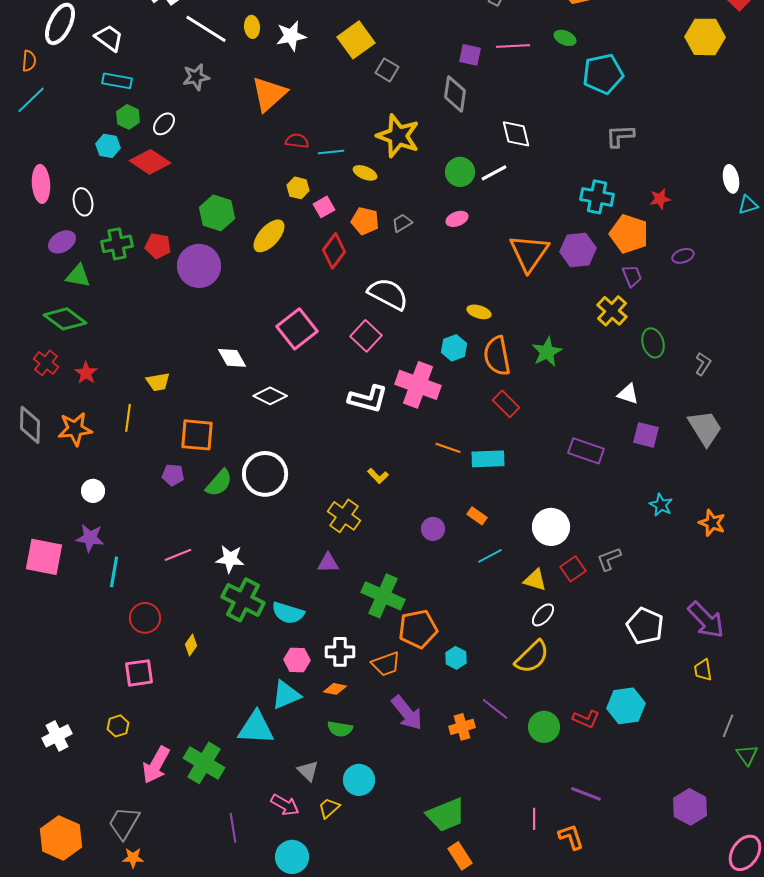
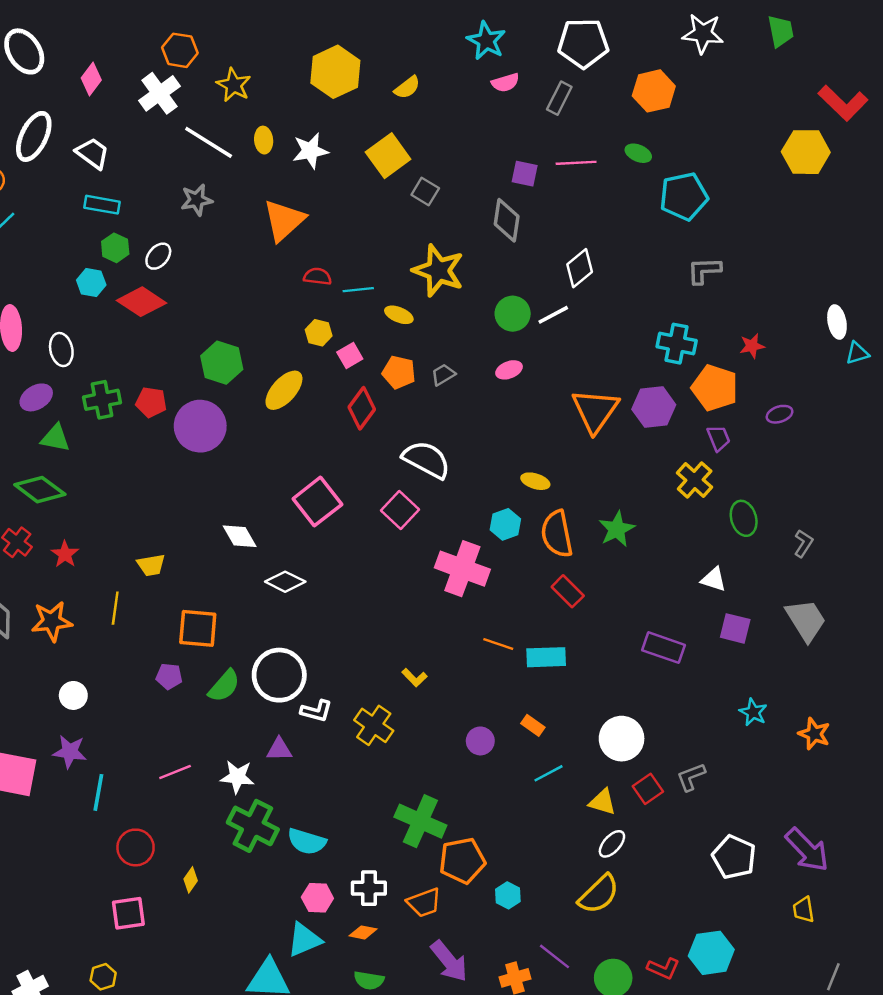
white diamond: (516, 134) -> (580, 268), turned 64
white L-shape: (368, 399) -> (316, 711), moved, size x0.7
purple triangle: (328, 563) -> (279, 749), moved

